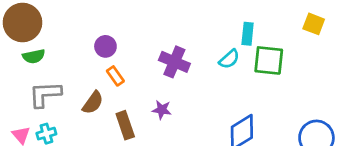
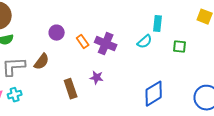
green square: (269, 60) -> (180, 47), moved, size x0.6
orange rectangle: (115, 76) -> (83, 42), moved
brown semicircle: (93, 103) -> (42, 62), moved

